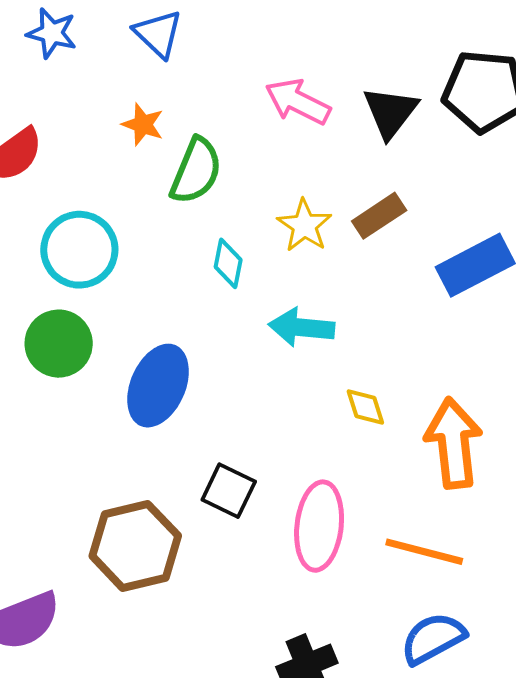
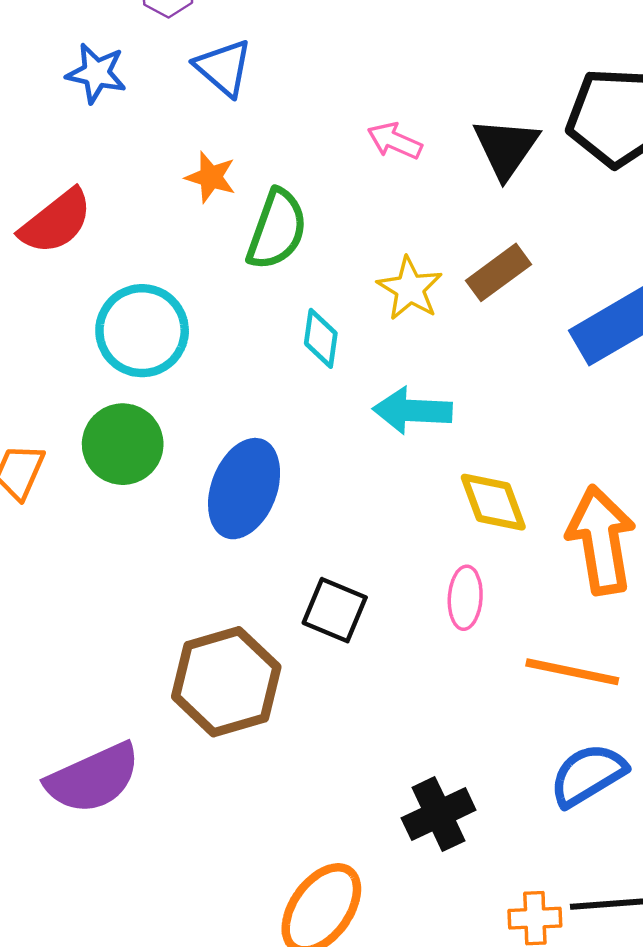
pink arrow: (298, 102) -> (395, 141), size x0.7
yellow diamond: (365, 407) -> (493, 502), size x1.4
pink ellipse: (319, 526) -> (465, 598), moved, size x0.6

